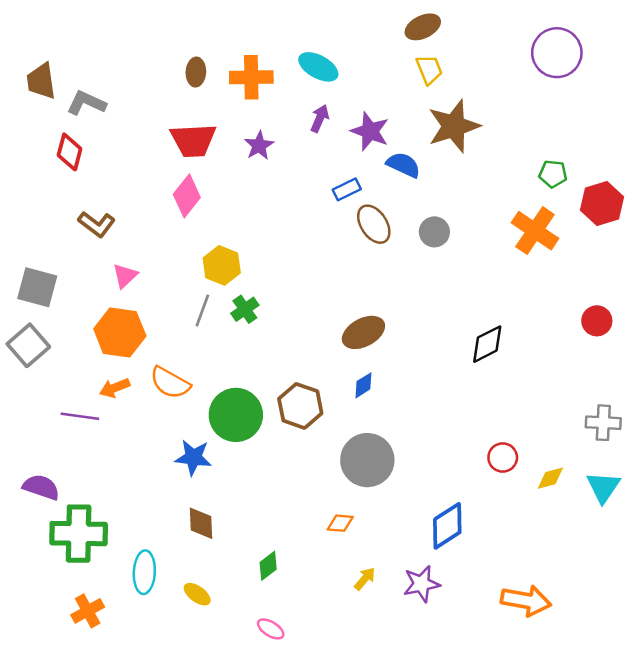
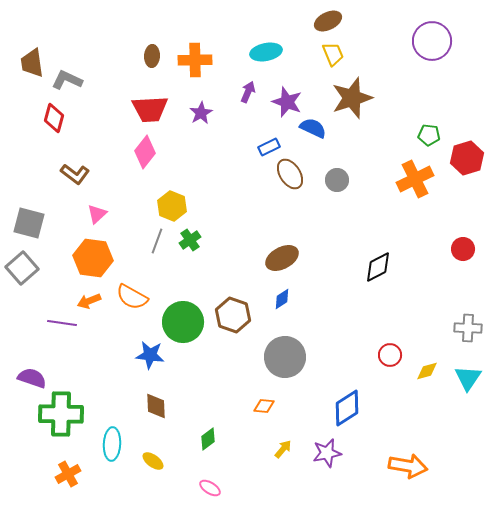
cyan ellipse: (318, 67) -> (266, 52), moved, turned -40
orange cross: (535, 231) -> (415, 179), turned 30

